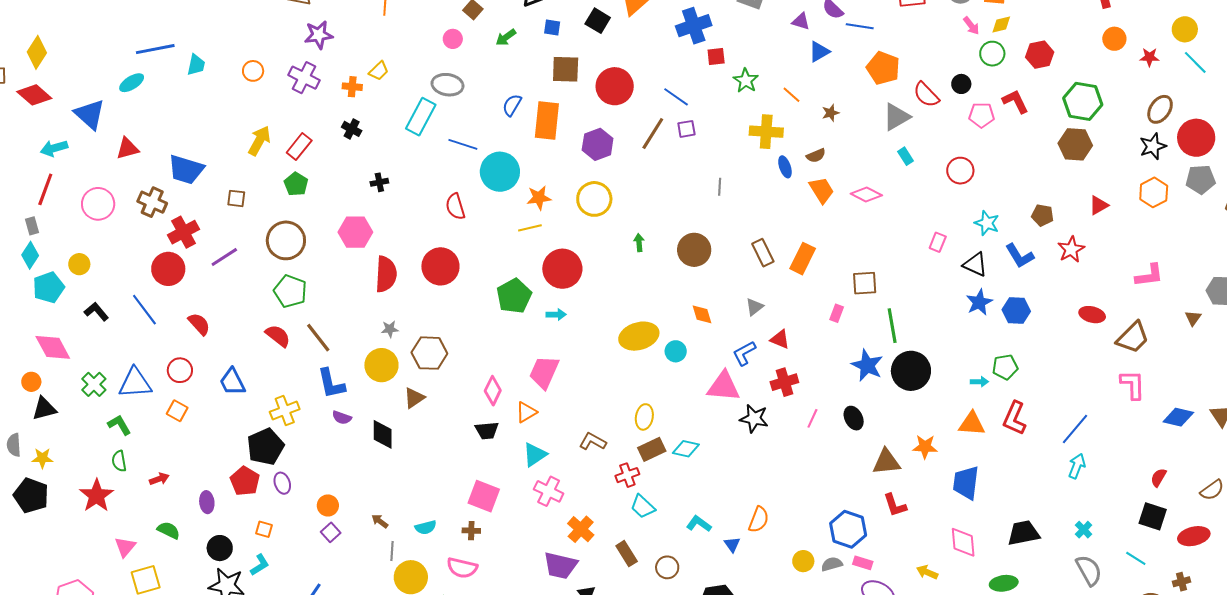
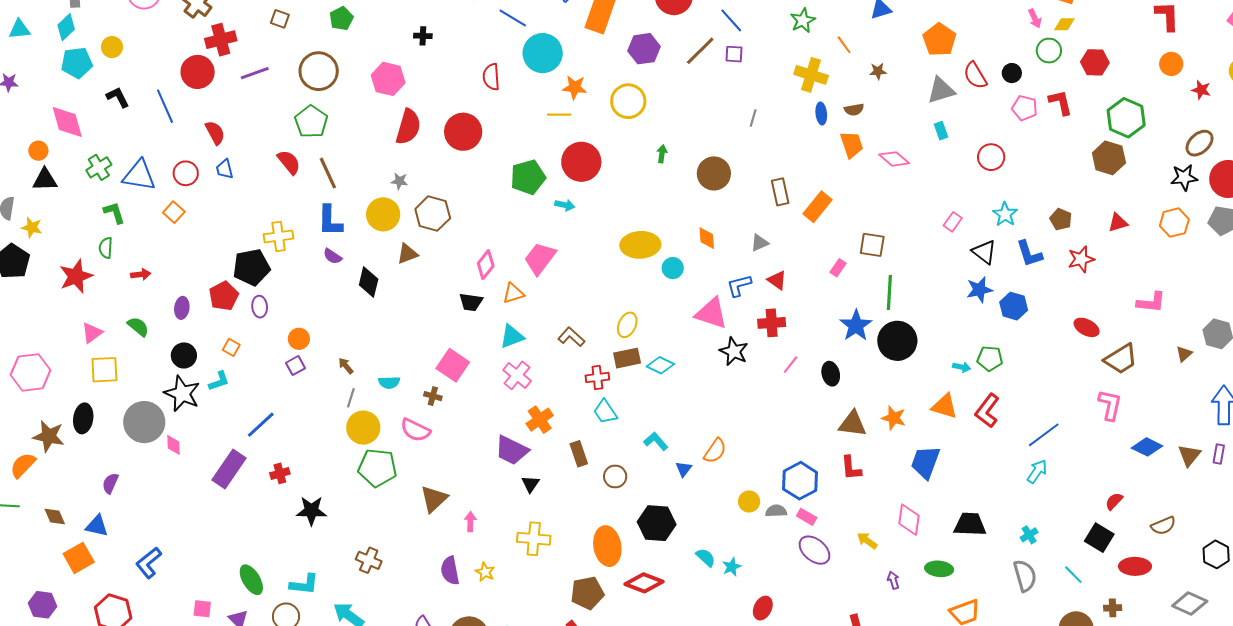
blue trapezoid: (232, 382) -> (225, 169), moved, size x0.7

